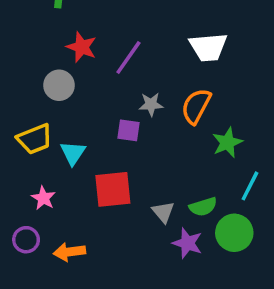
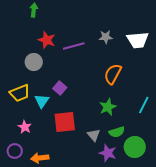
white trapezoid: (208, 47) -> (138, 40), moved
purple line: (128, 57) -> (74, 46), turned 40
gray star: (151, 104) -> (106, 37), moved
purple square: (128, 130) -> (60, 88), moved, turned 32
green star: (227, 143) -> (108, 107), moved
cyan line: (250, 186) -> (144, 105), moved

